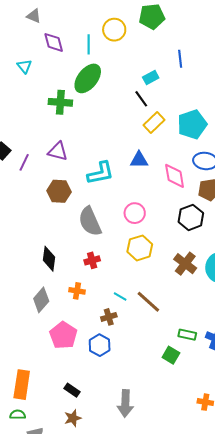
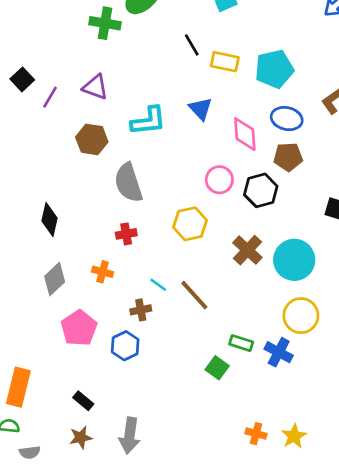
black line: (141, 99) -> (192, 45), moved
yellow rectangle: (154, 122) -> (225, 62), turned 50
blue triangle: (139, 160) -> (201, 109), turned 42
pink circle: (135, 213) -> (219, 180), moved
black diamond: (49, 259) -> (50, 219), moved
gray arrow: (125, 403) -> (130, 436), moved

